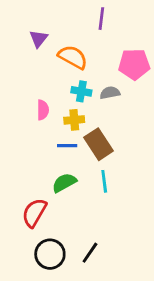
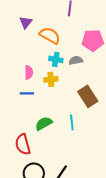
brown rectangle: (98, 144) -> (88, 96), moved
blue line: (67, 146) -> (27, 93), moved
red semicircle: (34, 213) -> (23, 144), turned -45

